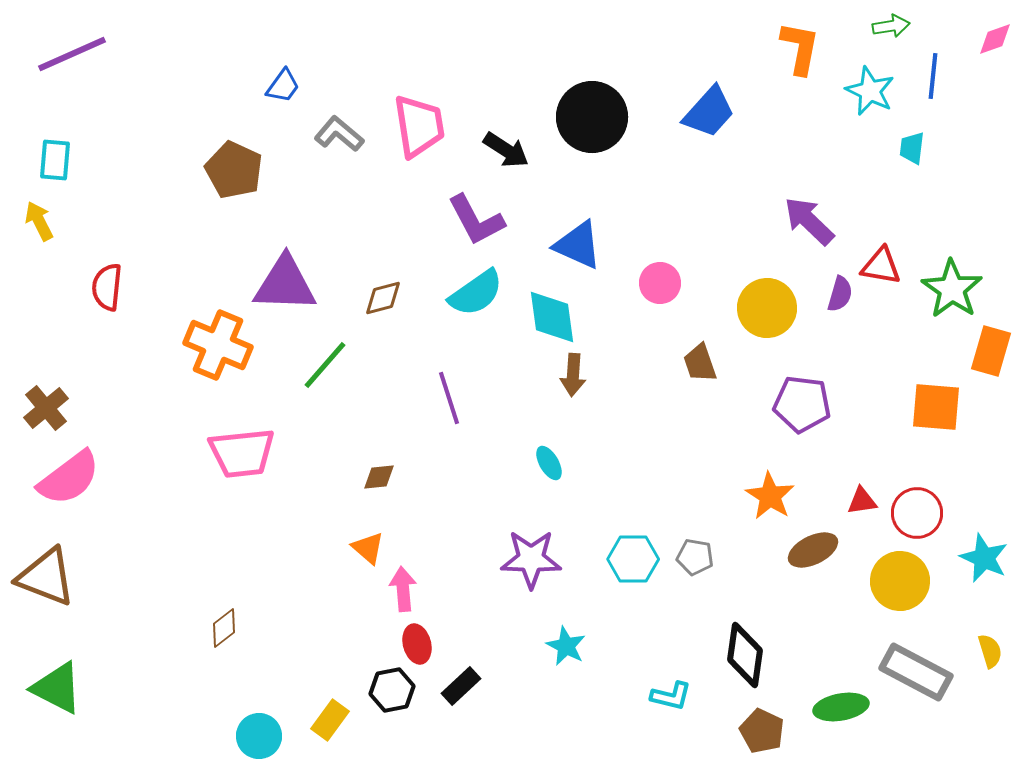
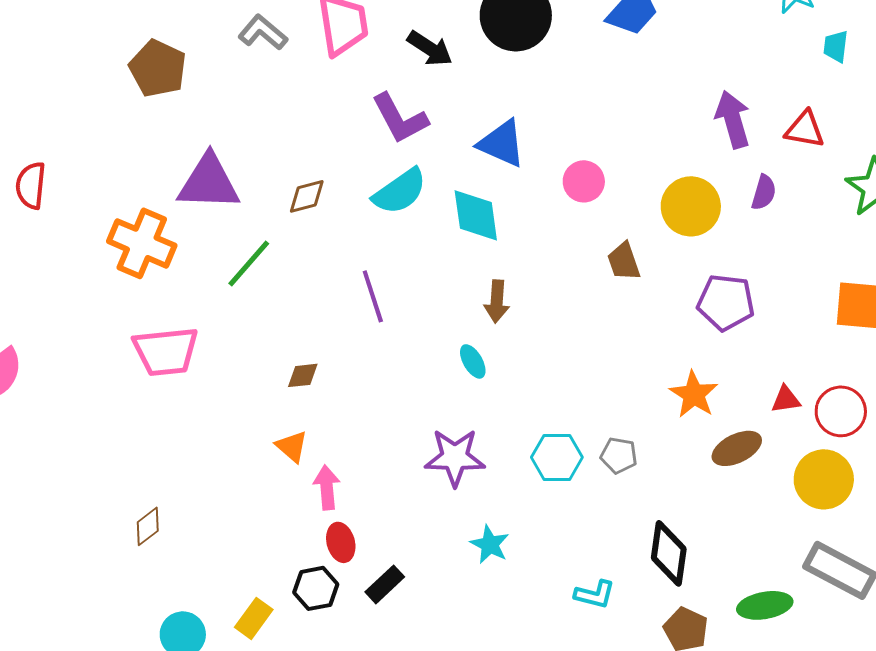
purple arrow: (809, 221) -> (733, 119), turned 30
red triangle: (881, 266) -> (805, 129), moved
brown arrow: (573, 375) -> (497, 301), moved

